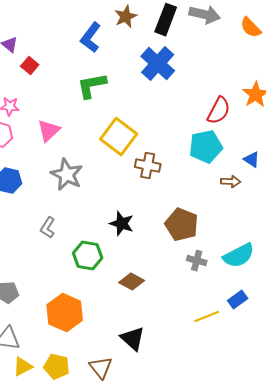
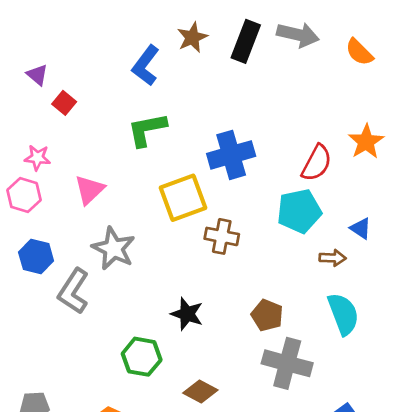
blue cross: (158, 64) -> (231, 155), moved, turned 32
yellow square: (119, 137) -> (183, 198), turned 33
brown pentagon: (182, 225) -> (267, 315), size x0.7
gray L-shape: (48, 228) -> (73, 291), moved, size x1.6
cyan semicircle: (239, 256) -> (343, 314), moved, turned -84
gray cross: (197, 261) -> (287, 363), size x1.8

